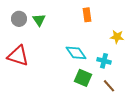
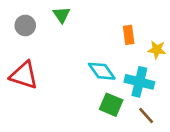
orange rectangle: (87, 15) -> (129, 35), moved
green triangle: (39, 20) -> (62, 15), moved
cyan cross: (104, 61) -> (139, 82), size x1.5

